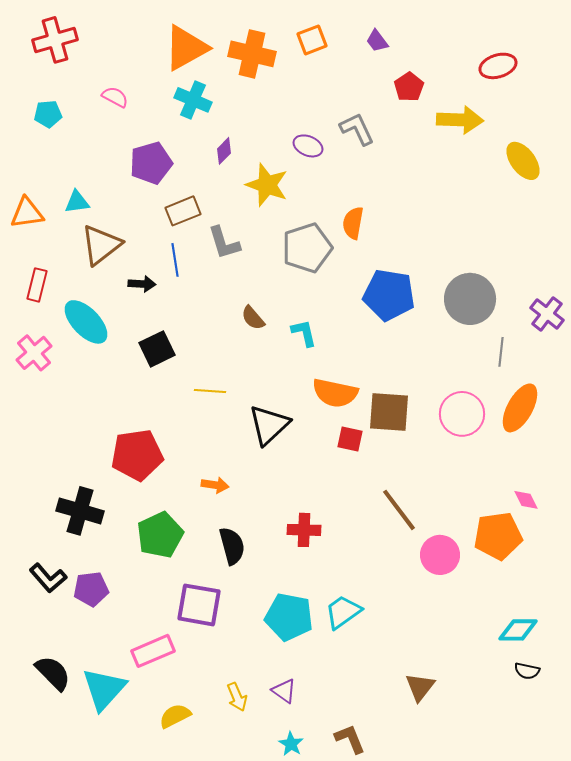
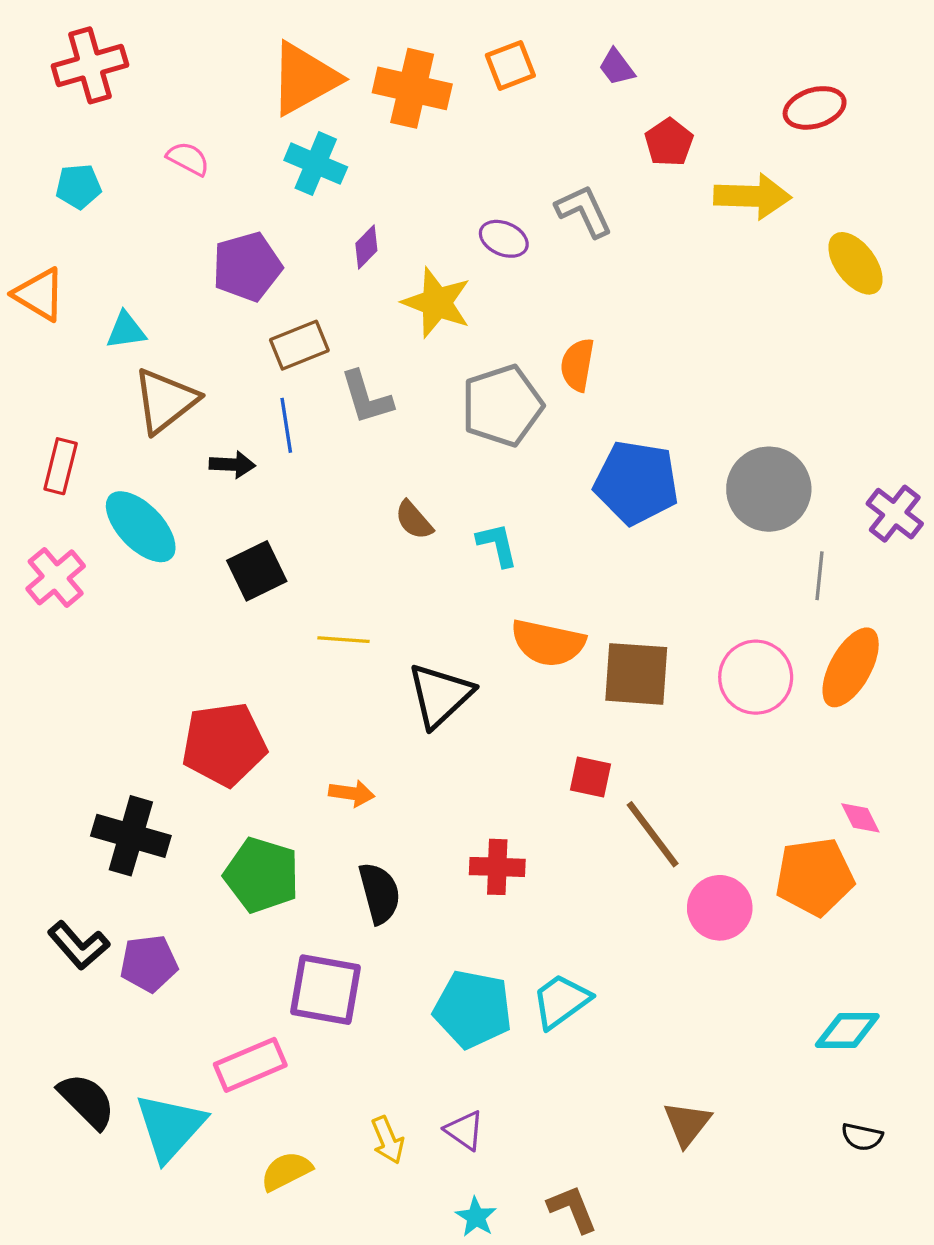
orange triangle: (27, 213) -> (39, 294), moved, turned 39
red square: (350, 439) -> (590, 777), moved
green pentagon: (160, 535) -> (262, 875), turned -30
black semicircle: (527, 671) -> (862, 1137), moved

